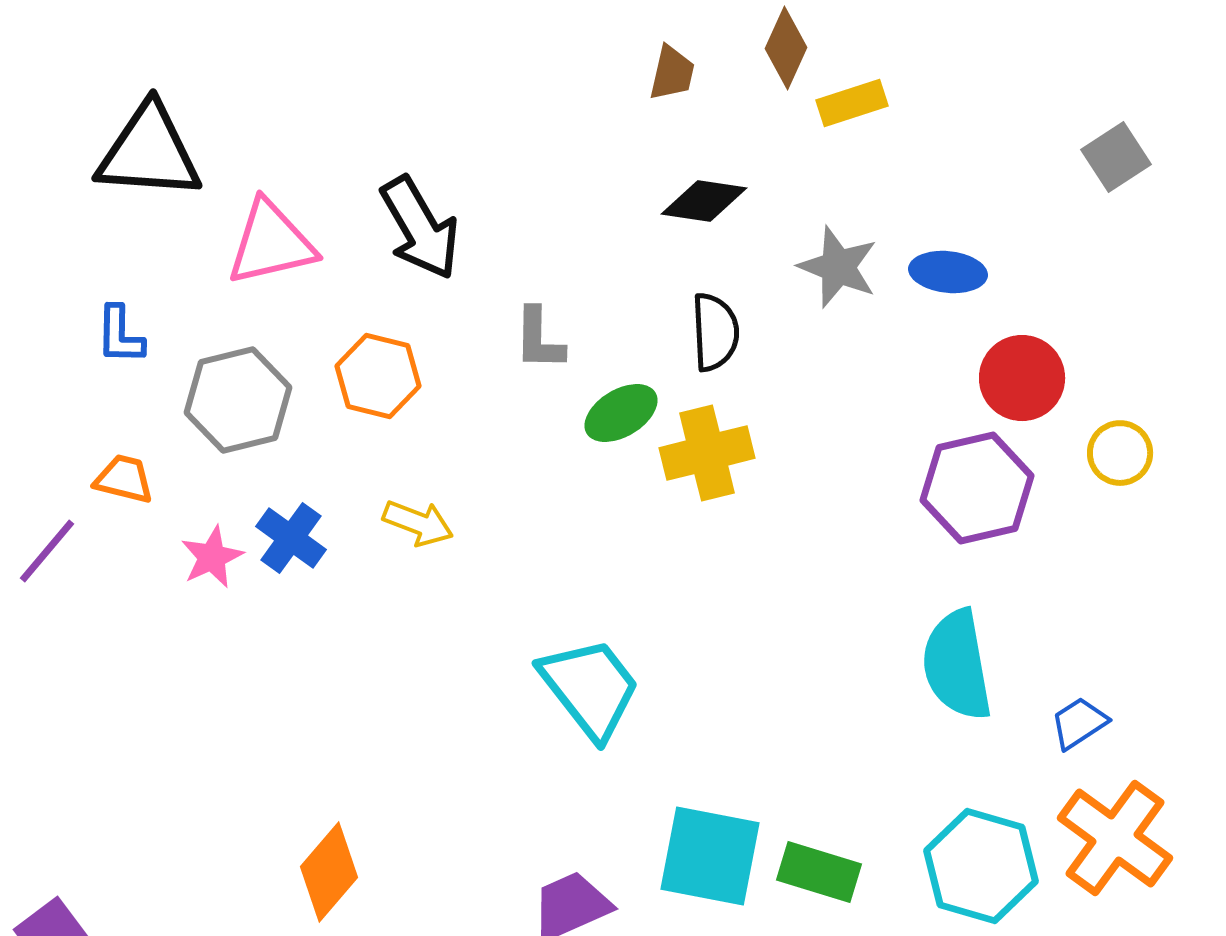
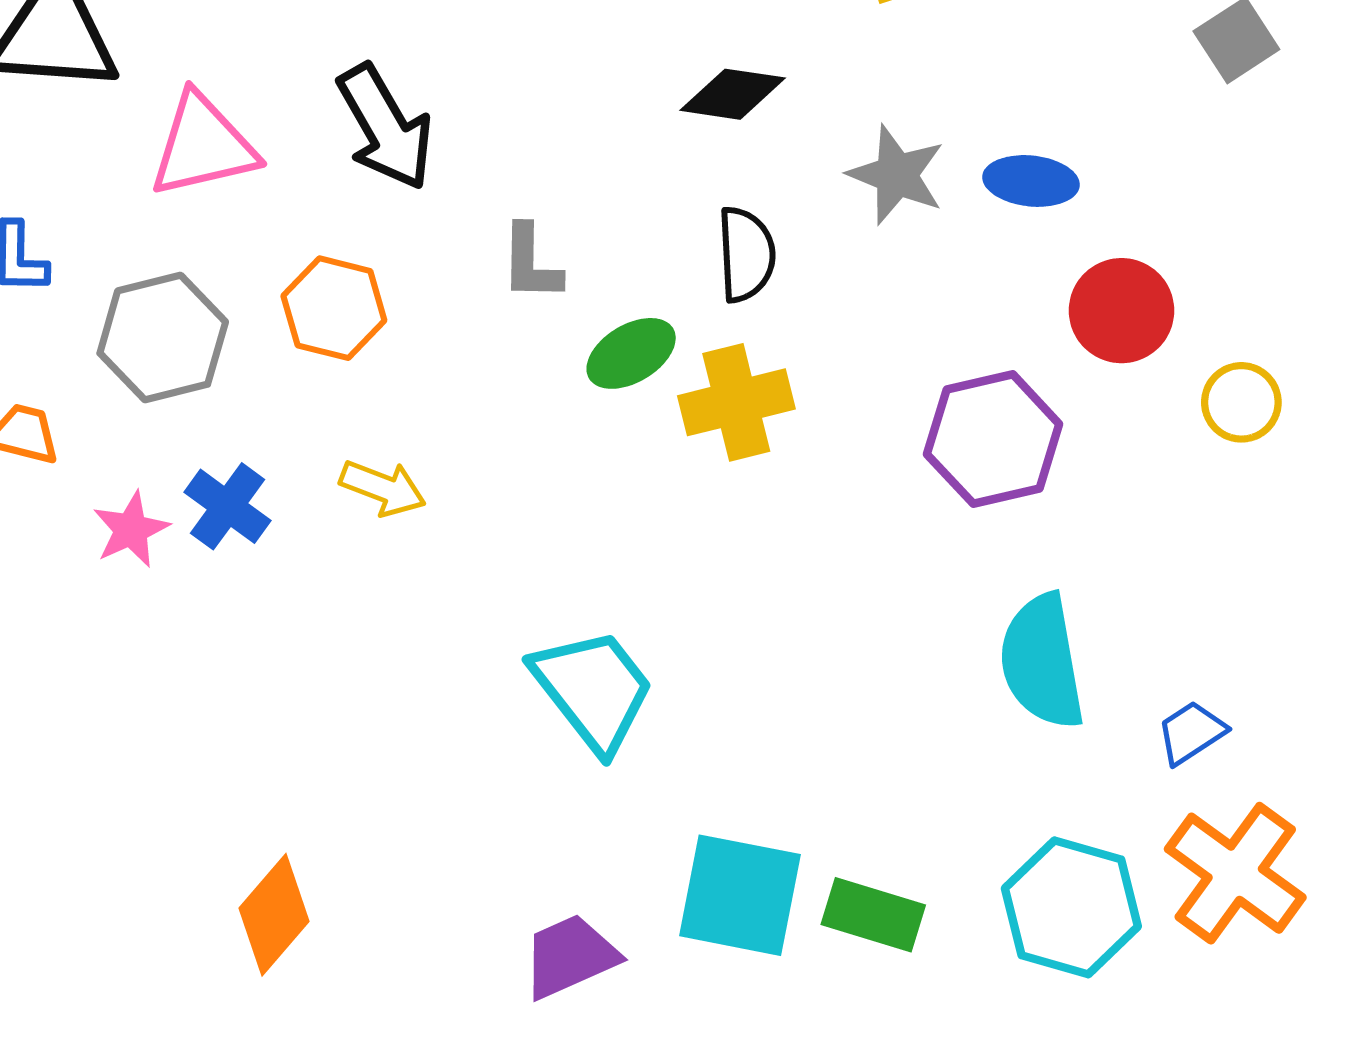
purple hexagon: (977, 488) -> (993, 439), moved

